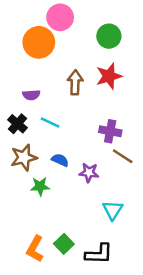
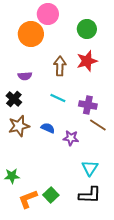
cyan line: (50, 122) -> (58, 98), moved
green star: (40, 186) -> (12, 176), moved
orange L-shape: (35, 249) -> (28, 199), turned 40
black L-shape: (99, 254) -> (90, 195), moved

